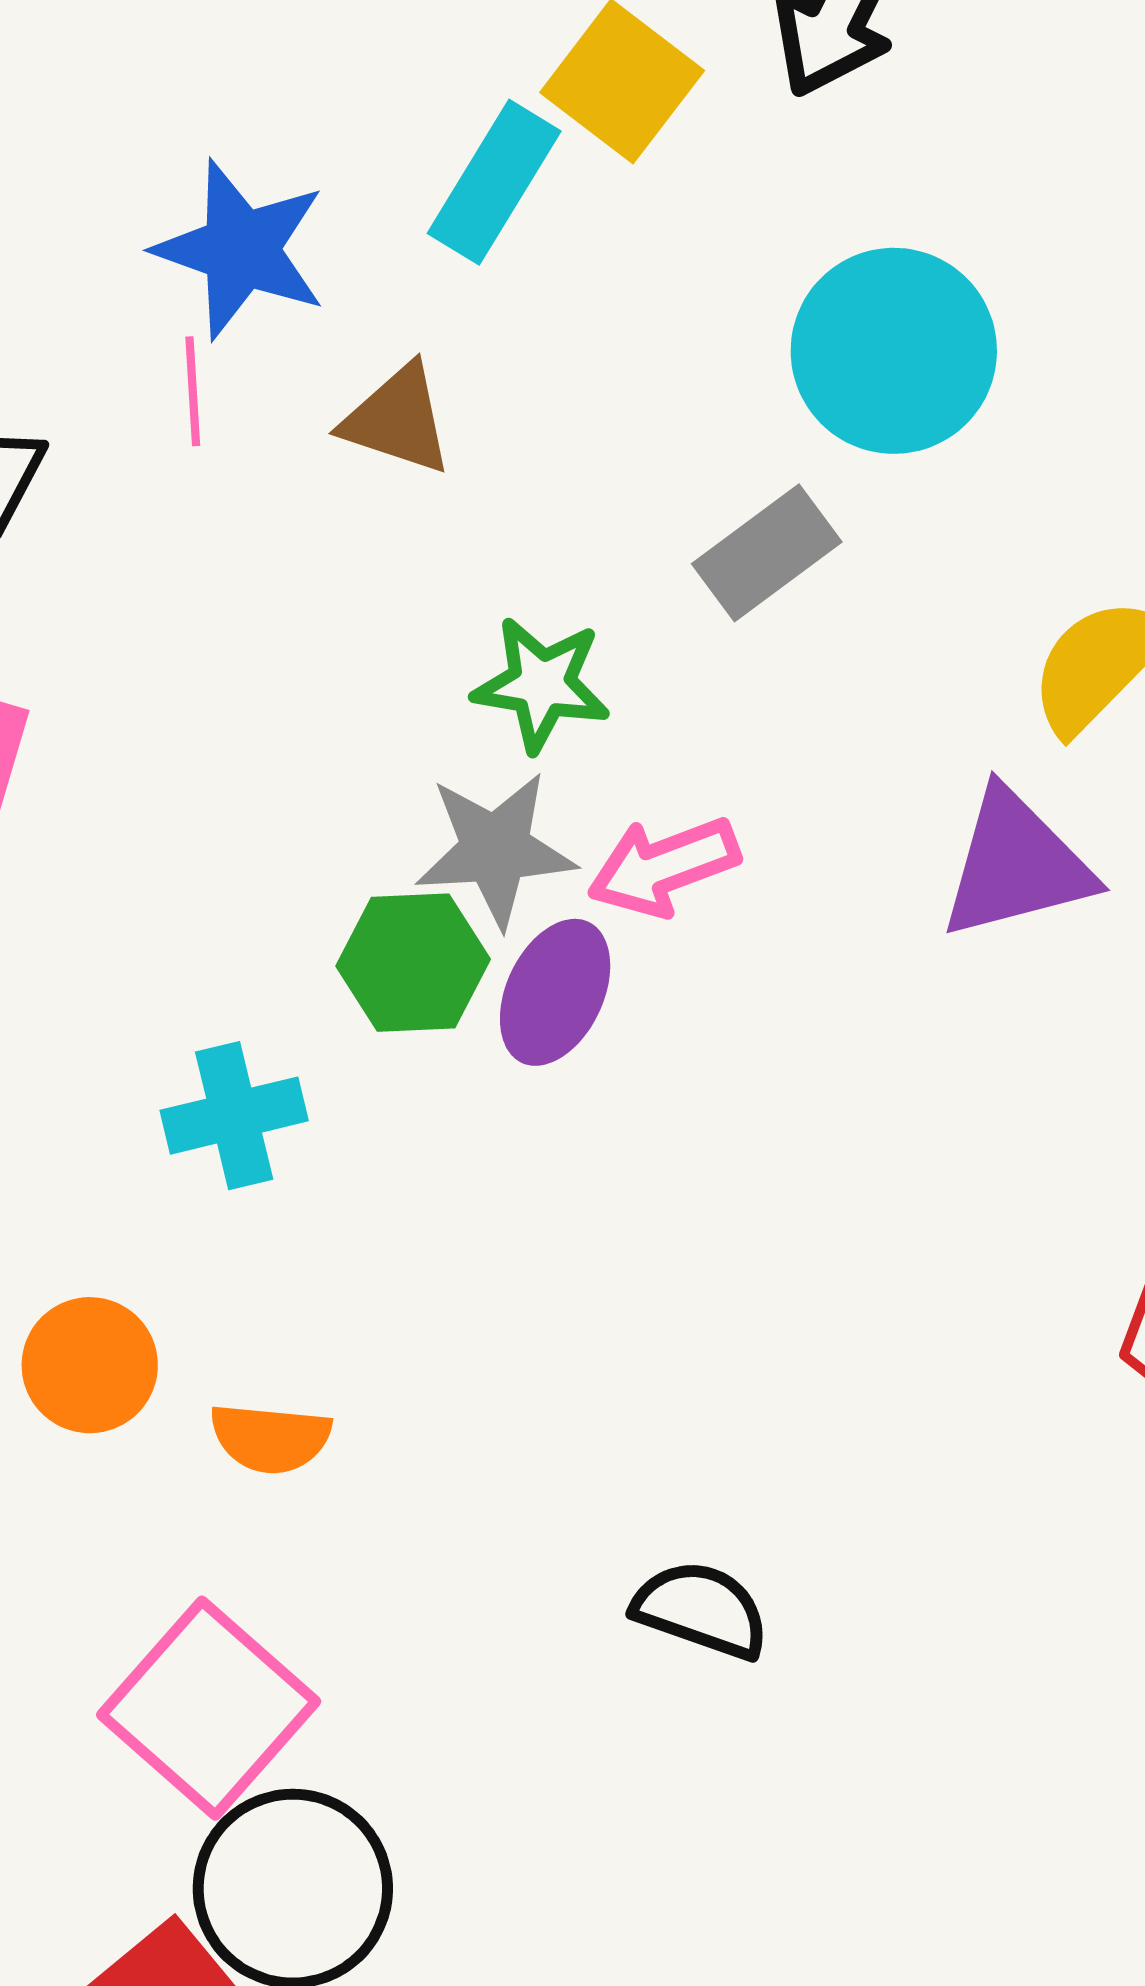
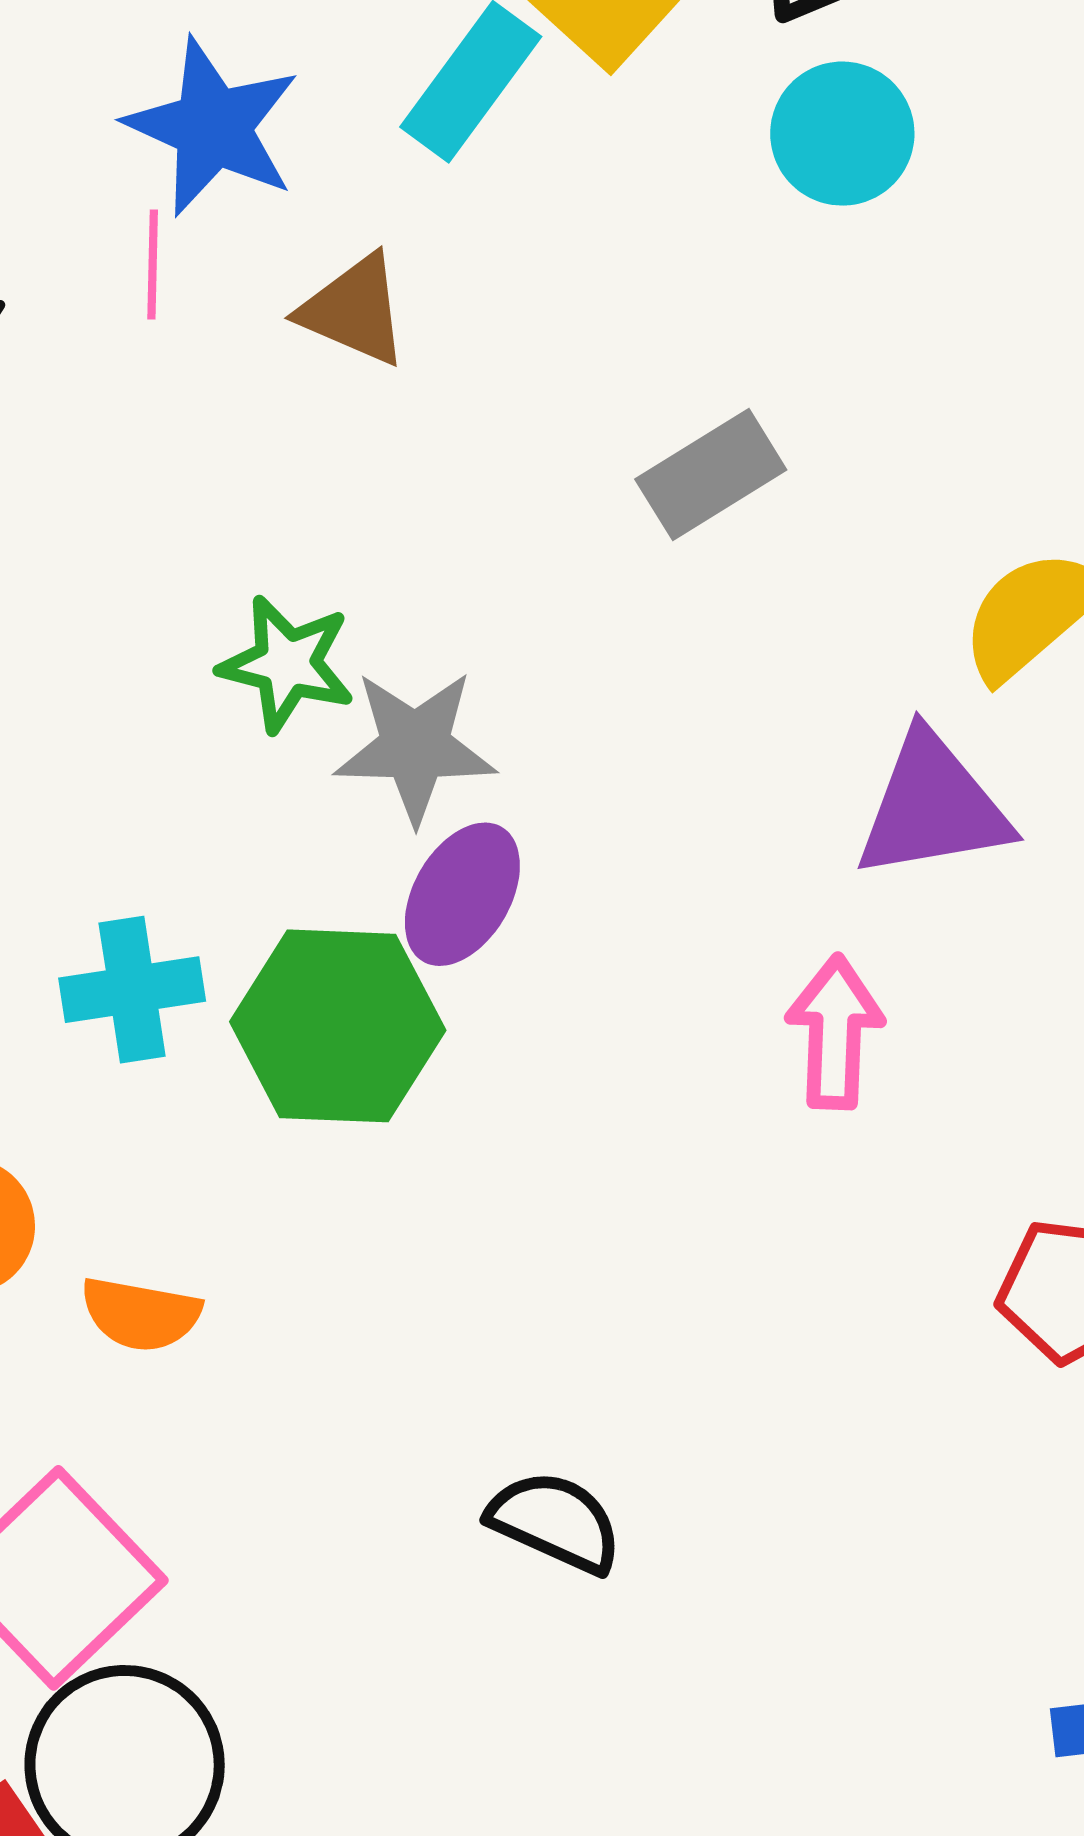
cyan circle: (894, 351) -> (842, 134), moved, size x0.7
green star: (542, 684) -> (287, 664), moved
pink arrow: (664, 866) -> (835, 1032), moved, turned 108
green hexagon: (413, 963) -> (338, 1026), moved, size x1.4

